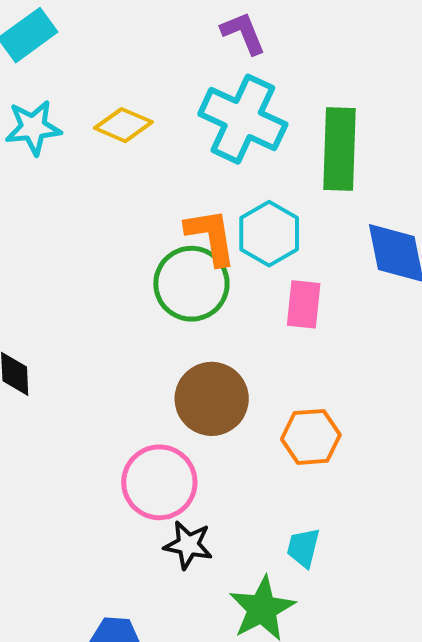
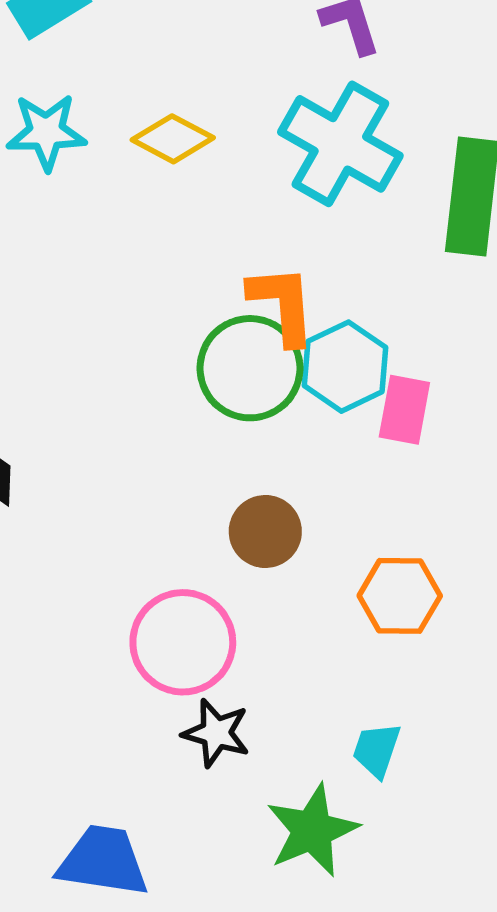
cyan hexagon: (269, 234) -> (345, 367), moved
brown circle: (212, 399) -> (265, 531), size x0.7

